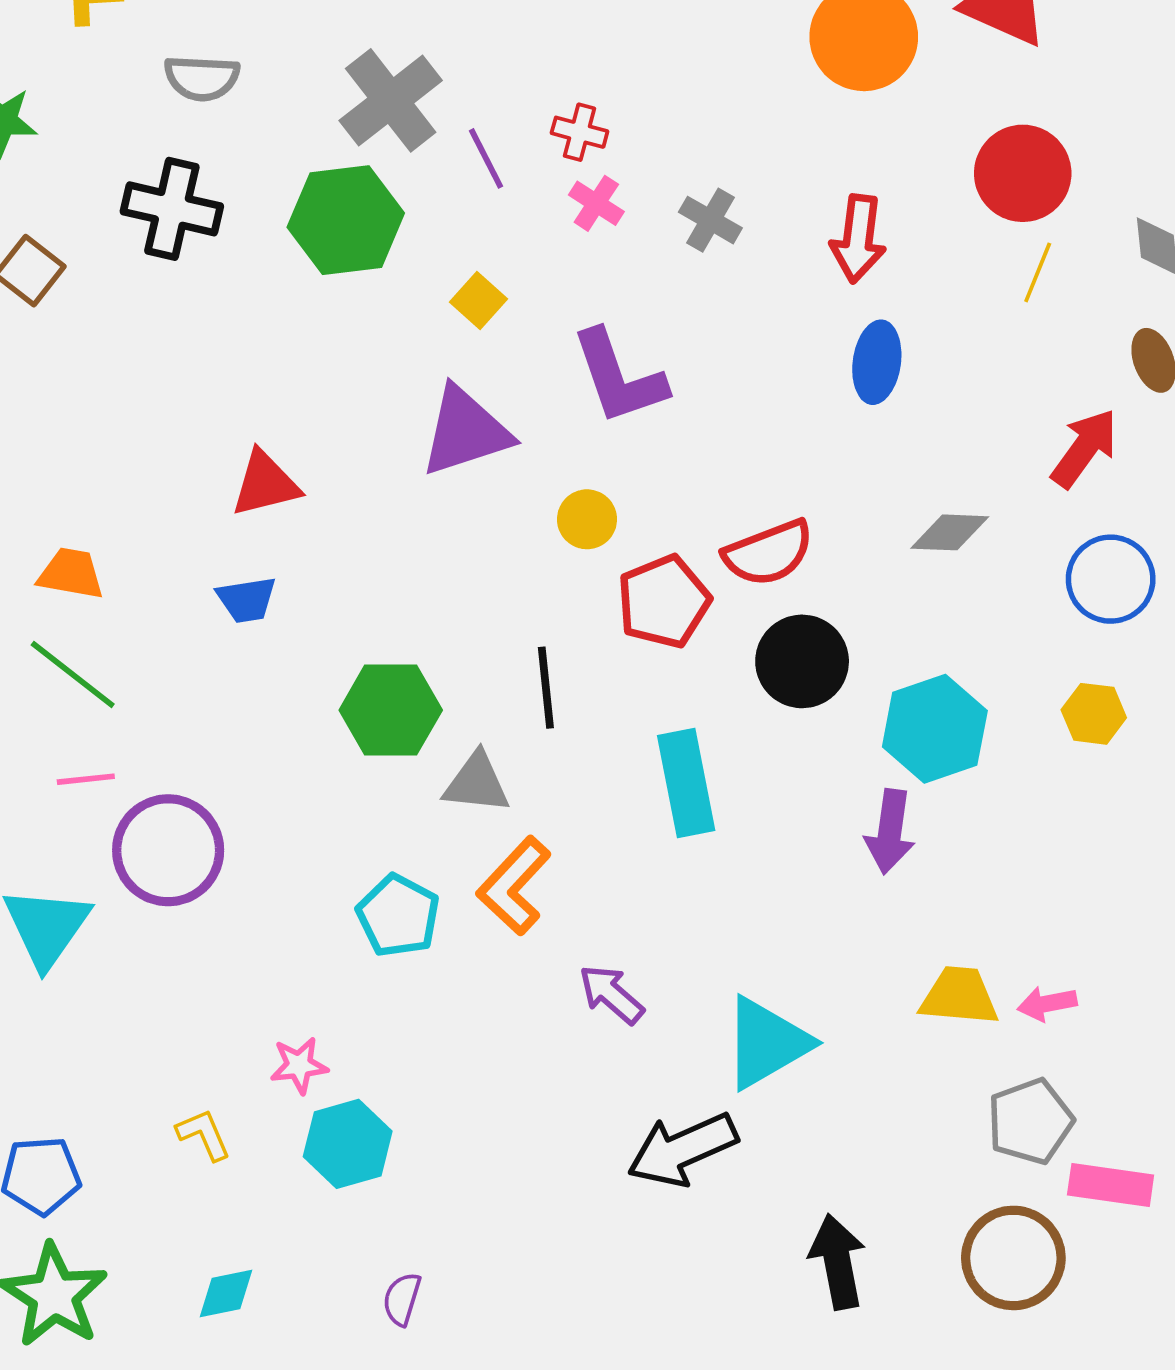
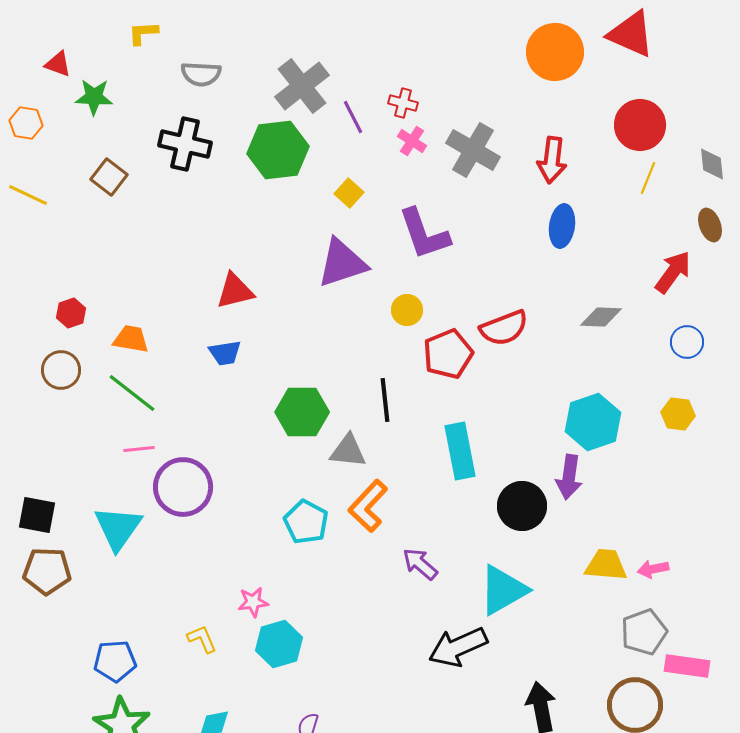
gray cross: (710, 220) -> (473, 150), size x1.6
blue circle: (1111, 579) -> (687, 342), size x0.7
black circle: (802, 661) -> (522, 506), moved

